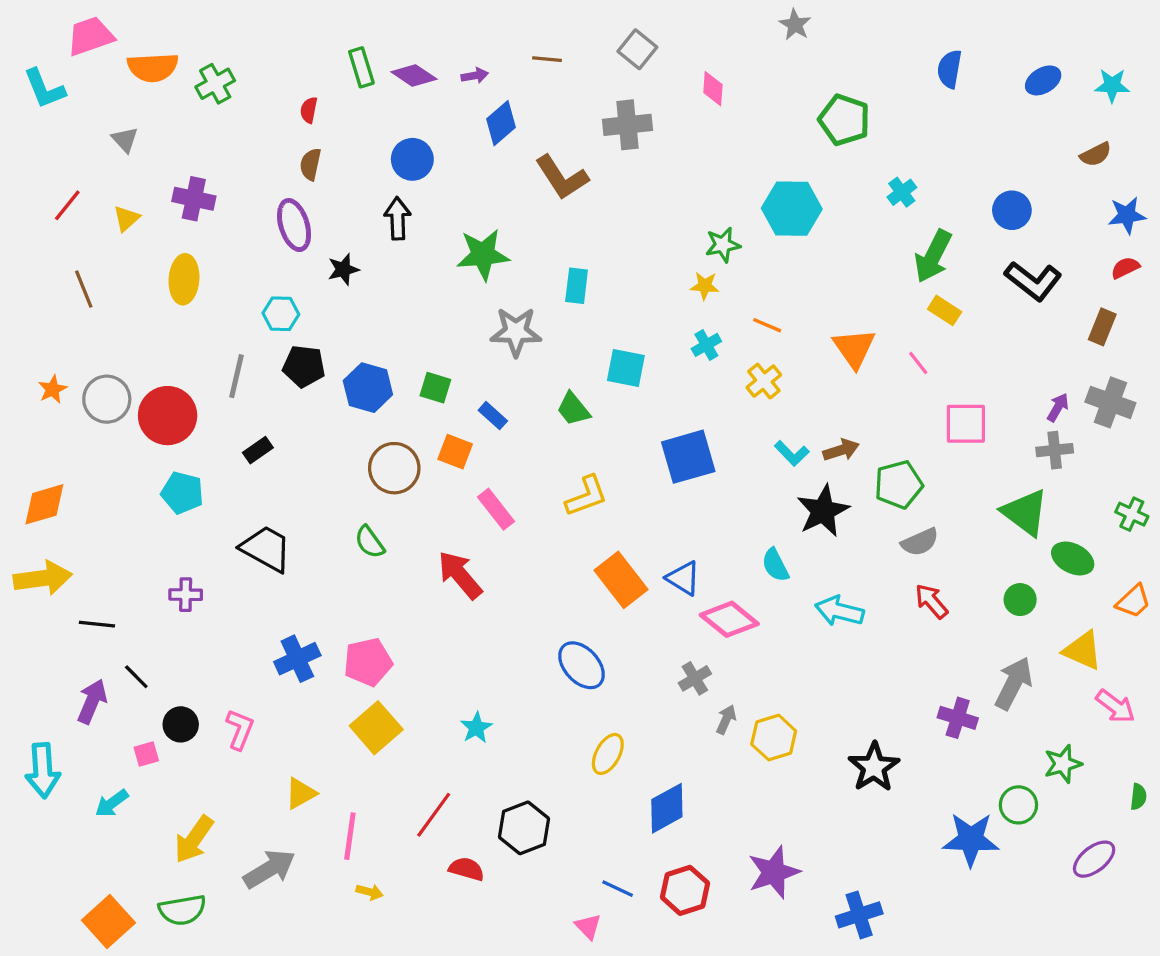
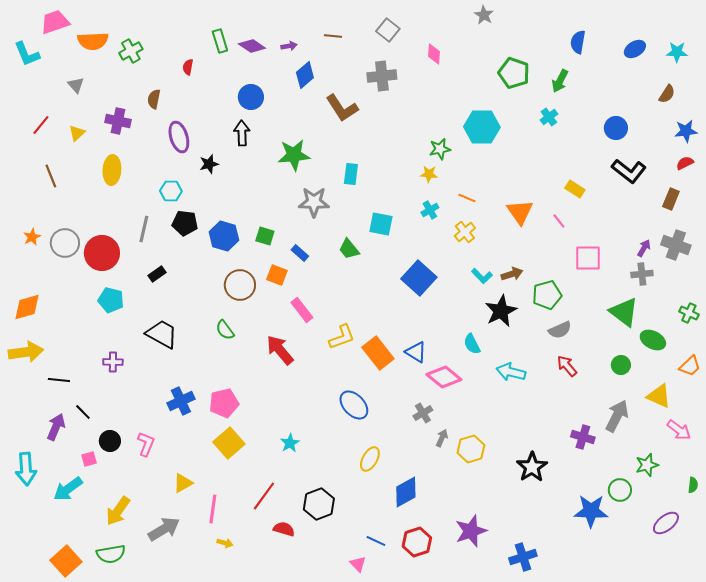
brown semicircle: (1096, 154) -> (667, 94), turned -30
brown semicircle: (310, 164) -> (154, 99), moved
green arrow: (933, 256) -> (560, 81), moved, size x0.7
blue square: (688, 457) -> (419, 278), turned -32
yellow L-shape: (586, 496) -> (342, 337), moved
cyan arrow: (112, 803) -> (68, 489), size x1.4

